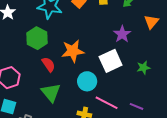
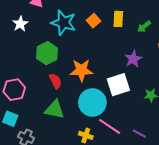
cyan circle: (87, 81) -> (92, 103), size x1.4
green triangle: (51, 93) -> (55, 110), turned -45

